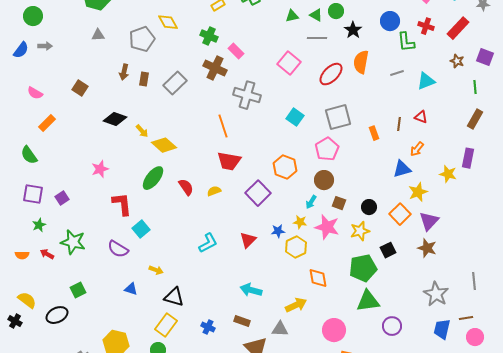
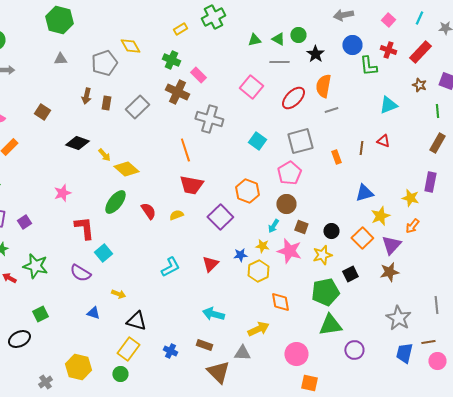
gray line: (397, 73) -> (331, 110), moved
orange arrow: (417, 149) -> (412, 226), moved
brown star: (427, 248) -> (389, 272), turned -30

